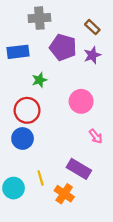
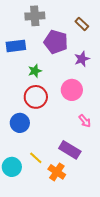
purple star: (92, 55) -> (82, 59), moved
red circle: (27, 110) -> (36, 97), moved
yellow line: (41, 178) -> (36, 158), turned -32

